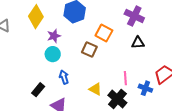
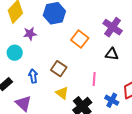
brown square: (89, 50) -> (59, 69), moved
cyan circle: (53, 54) -> (15, 53), moved
pink line: (125, 78) -> (94, 79), moved

